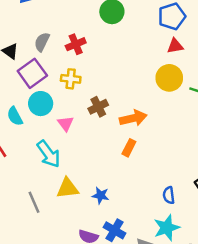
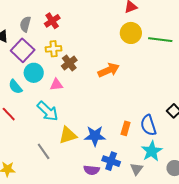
brown cross: (98, 107) -> (69, 63), moved
pink triangle: (65, 124) -> (56, 85), turned -48
orange rectangle: (129, 148) -> (126, 128), moved
blue star: (101, 195) -> (95, 136), size x1.5
blue semicircle: (169, 195) -> (148, 125), size x1.5

